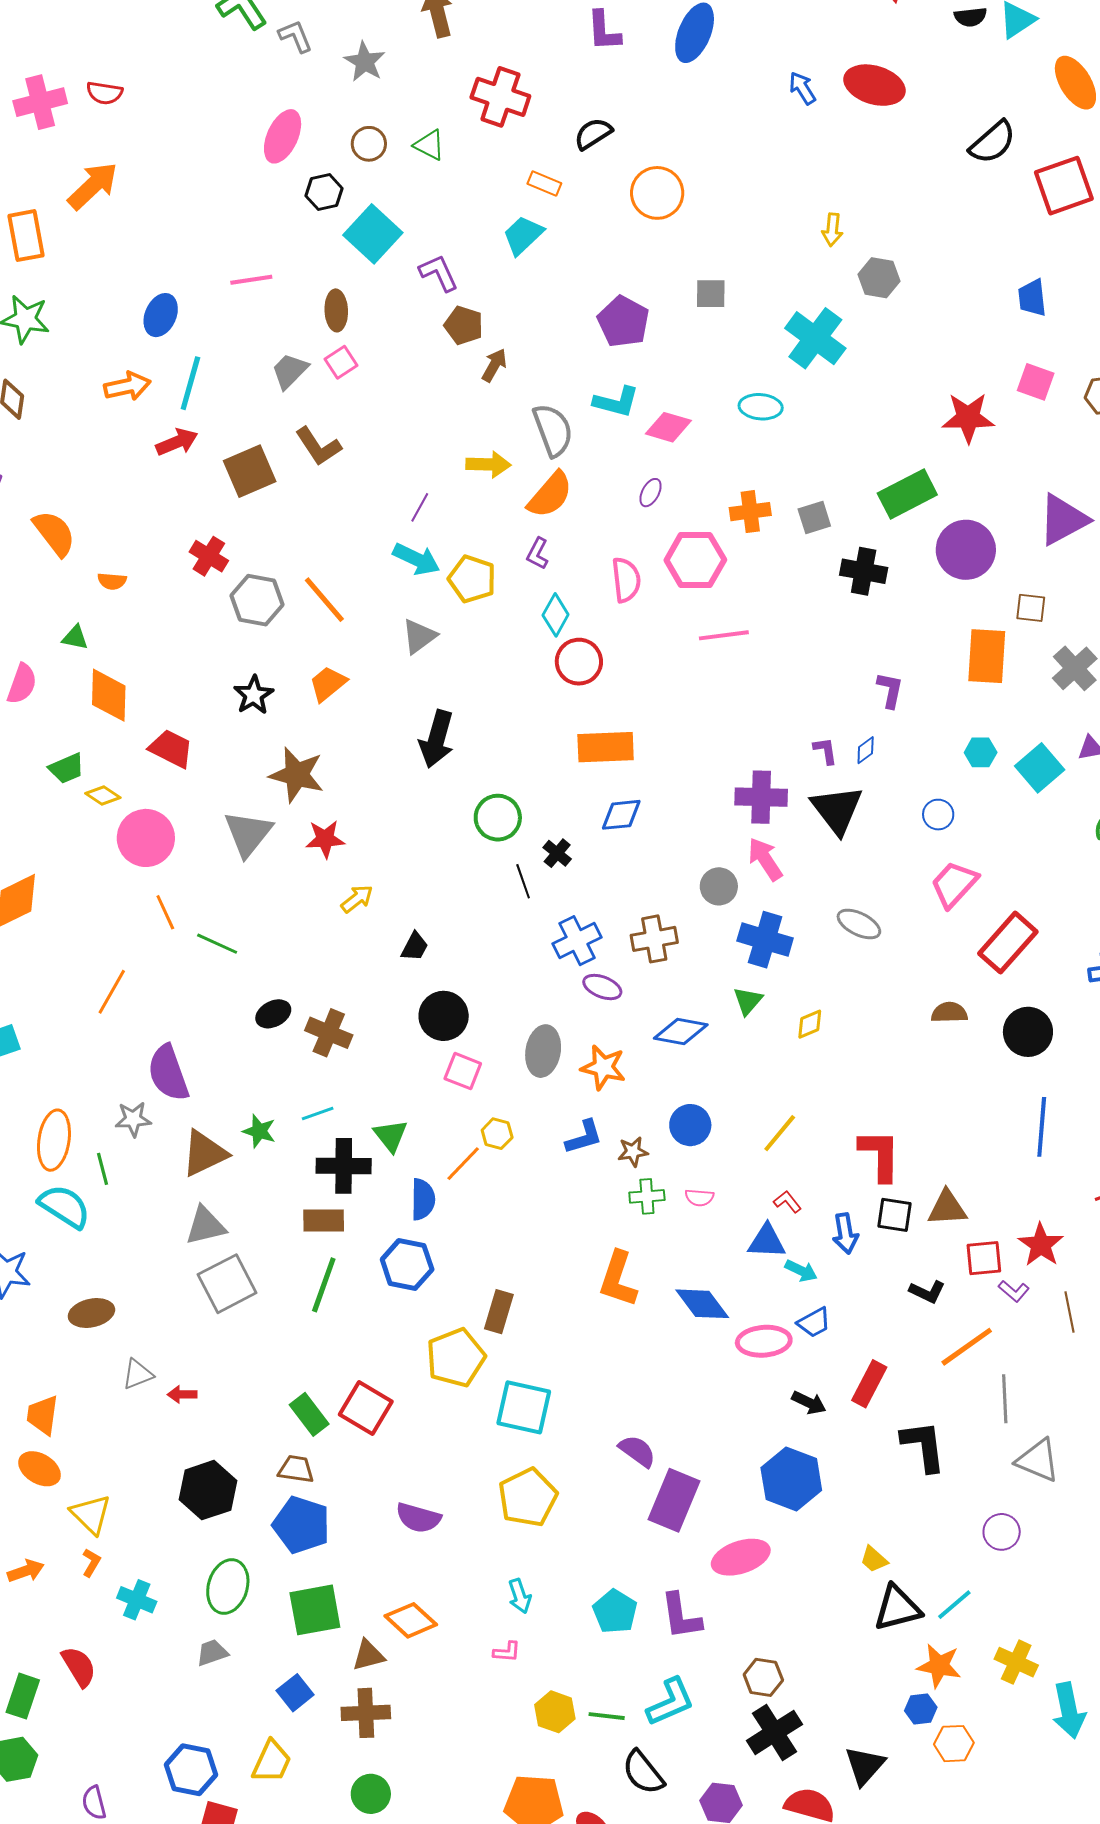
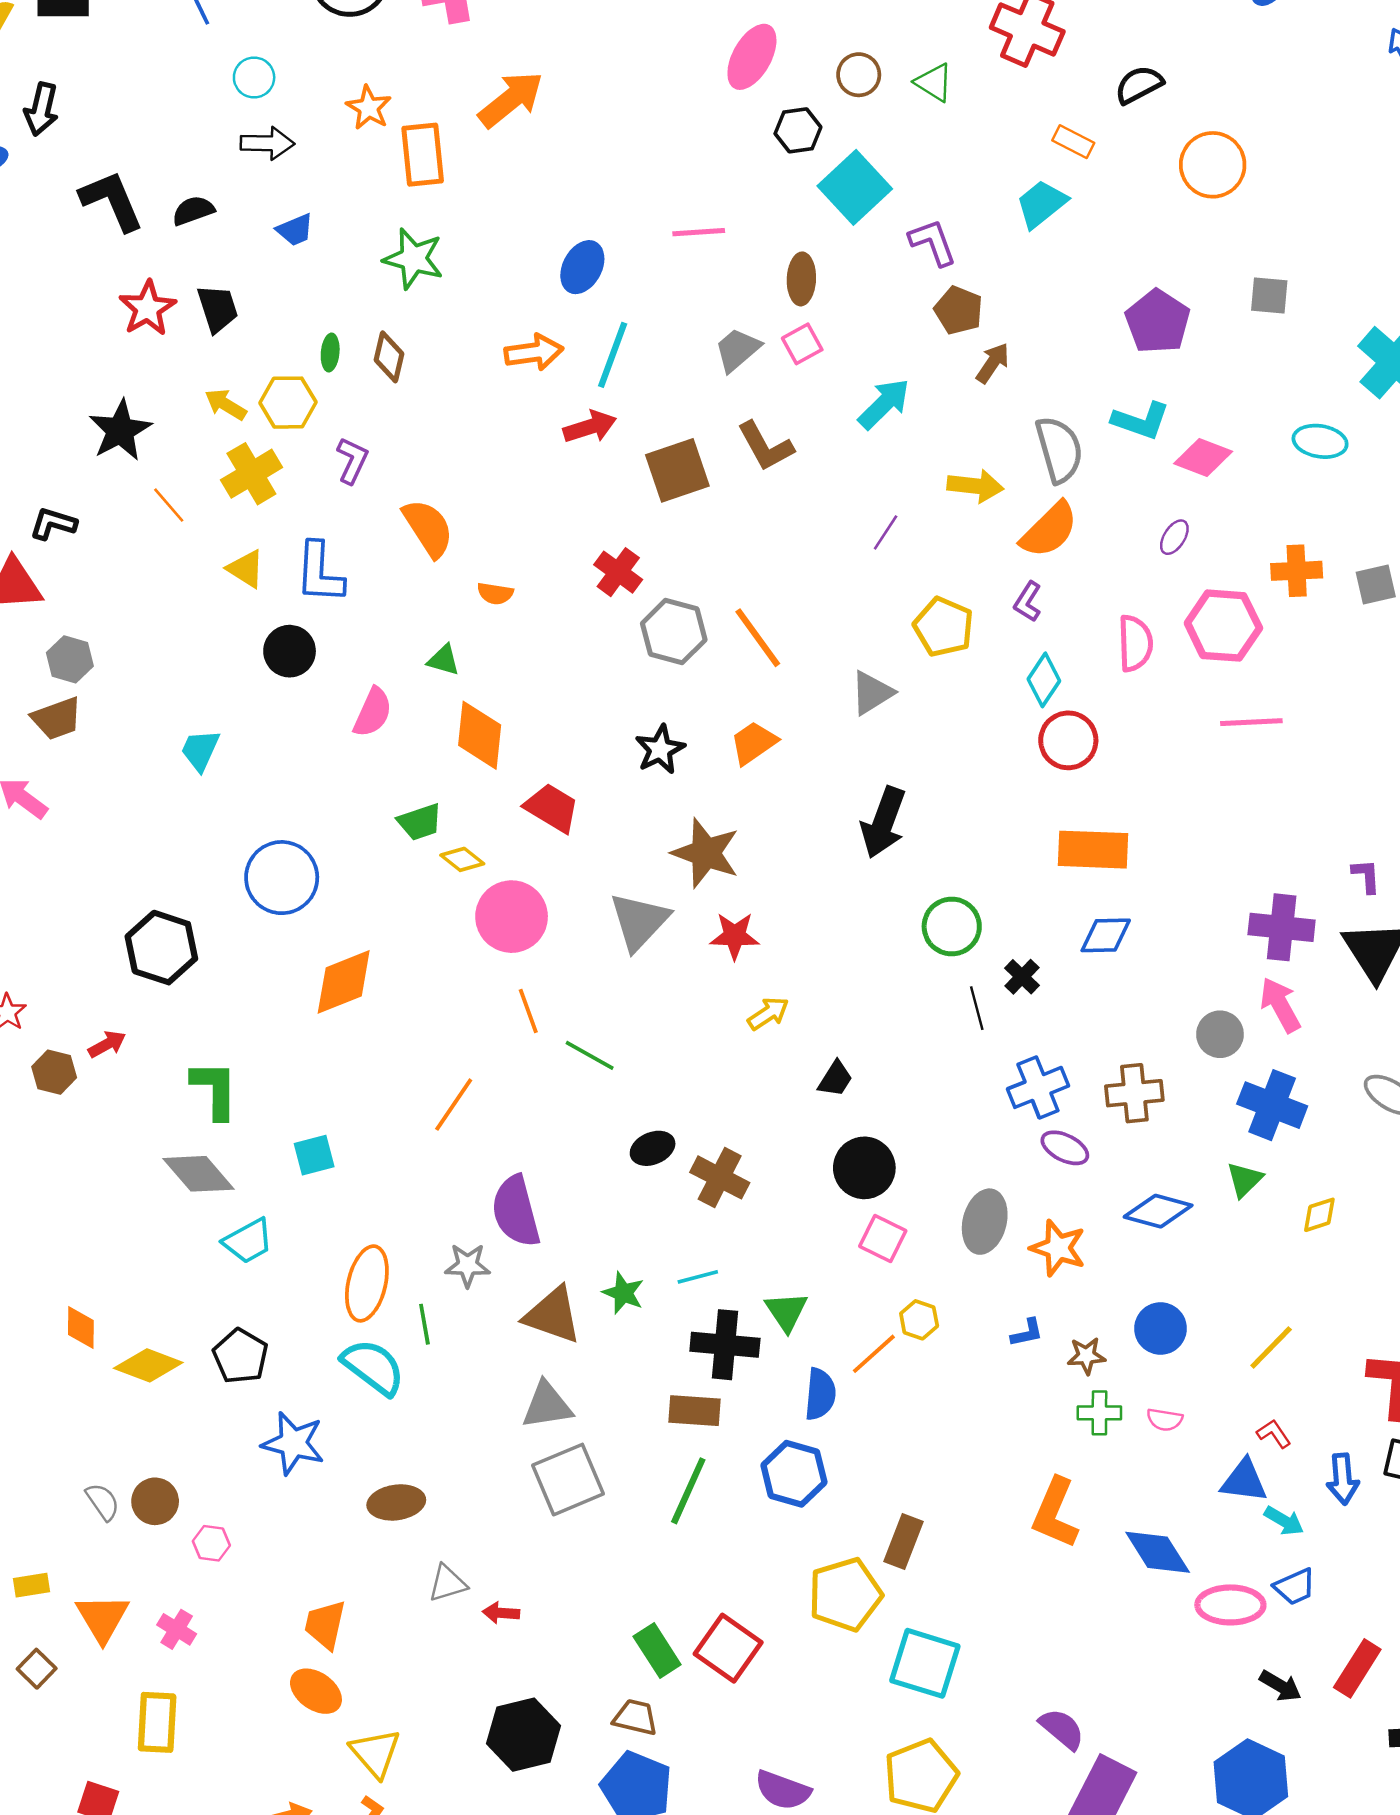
cyan arrow: (416, 559) -> (884, 404), moved, turned -75
blue L-shape: (584, 1137) -> (1027, 1333), size x0.7
brown triangle: (204, 1153) -> (553, 1315), turned 40

